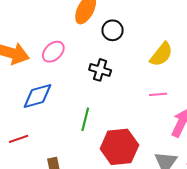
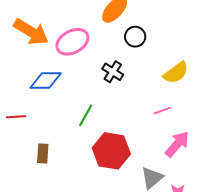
pink ellipse: (53, 52) -> (72, 42), size x1.4
pink line: (158, 94) -> (162, 111), turned -30

